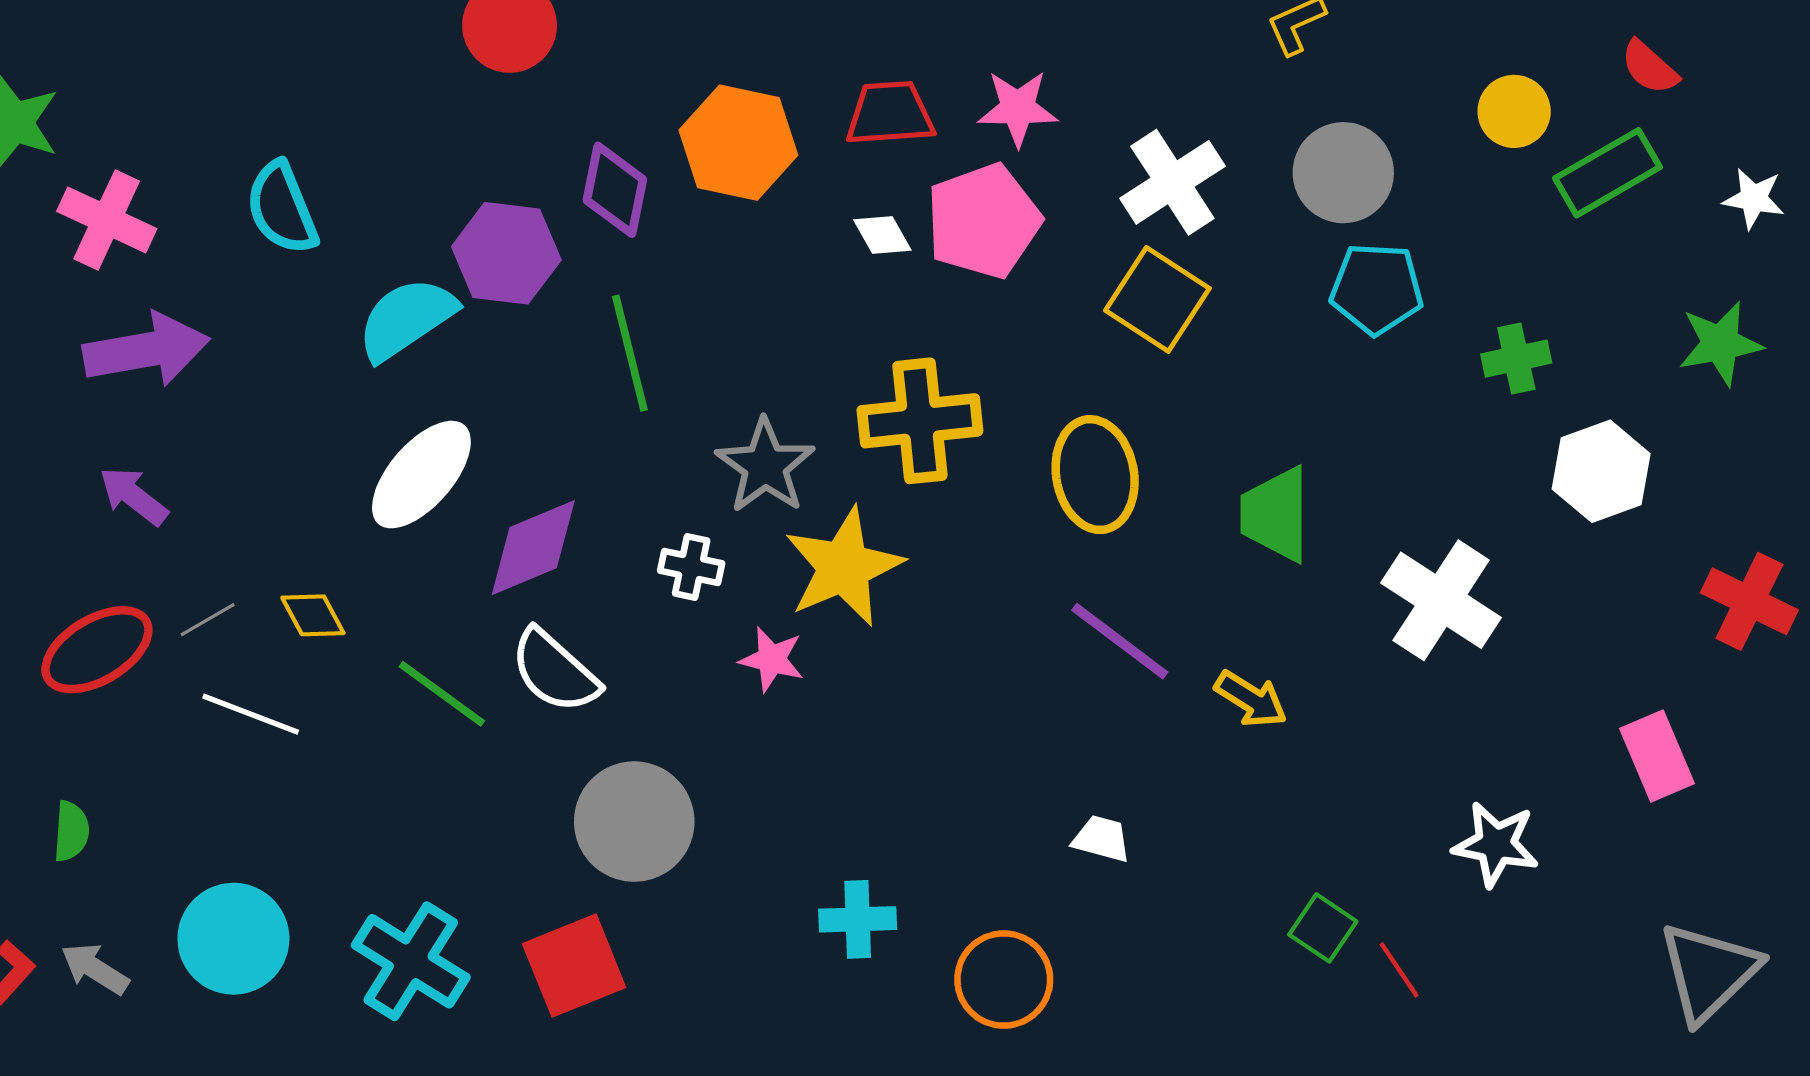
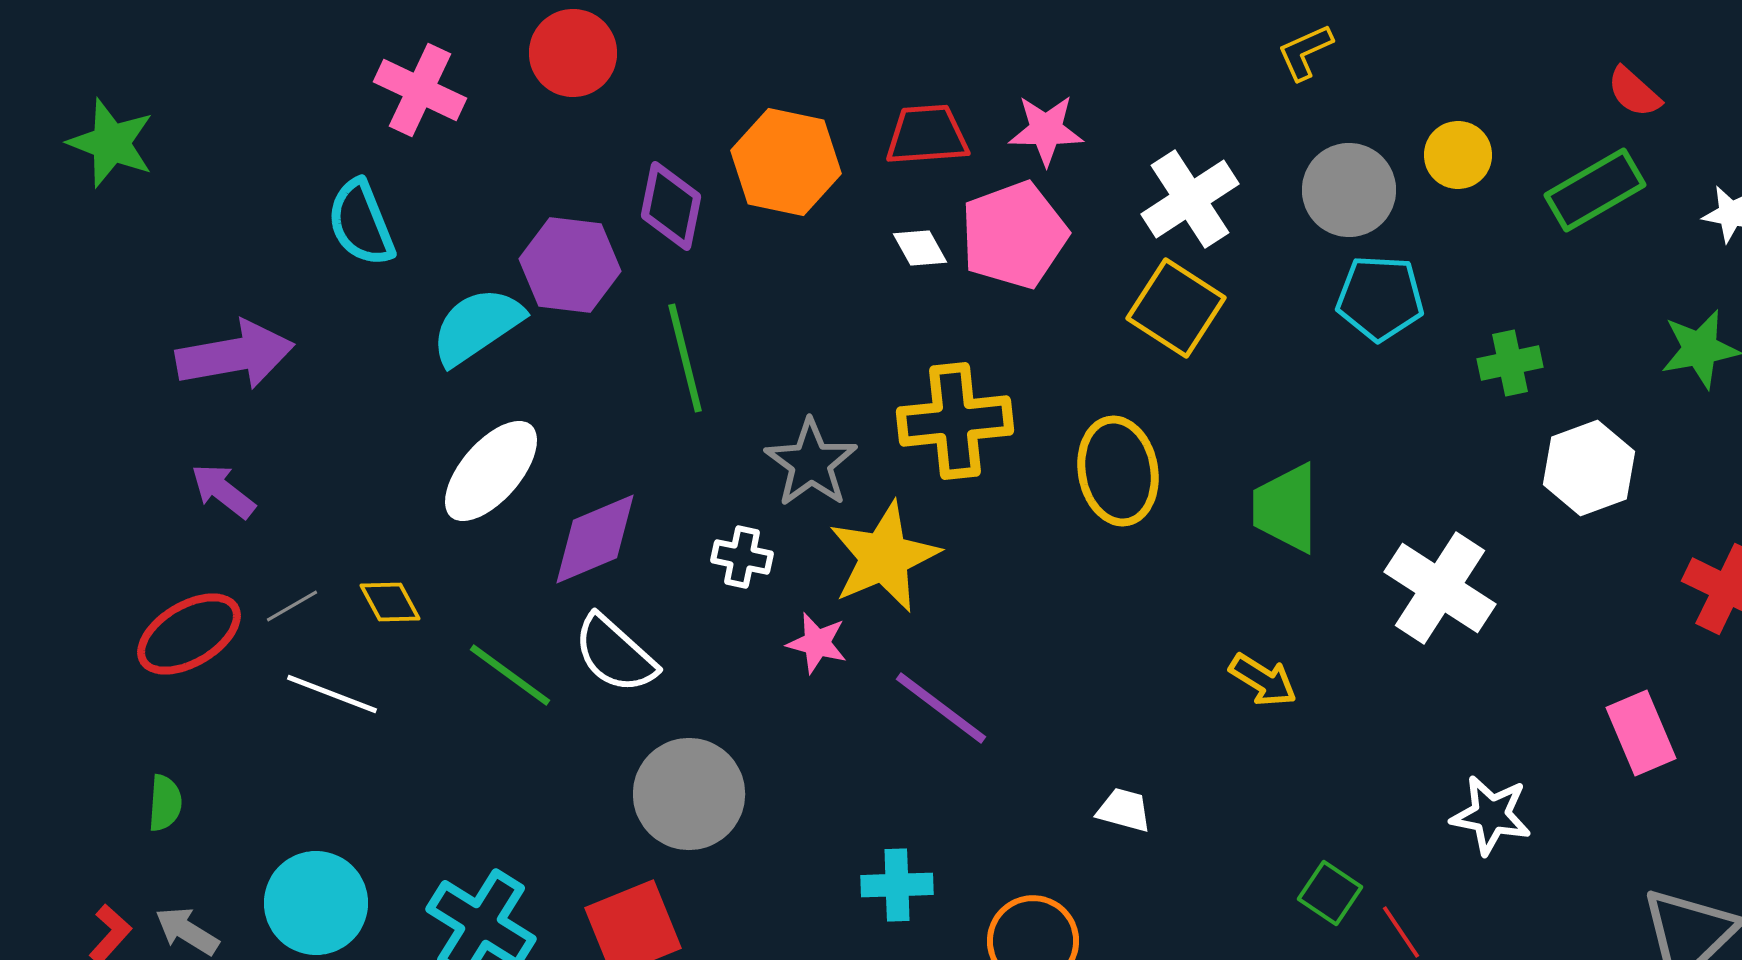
yellow circle: (1514, 111) -> (1458, 155), moved
pink cross: (107, 220) -> (420, 90), moved
purple line: (1120, 641) -> (941, 708), moved

